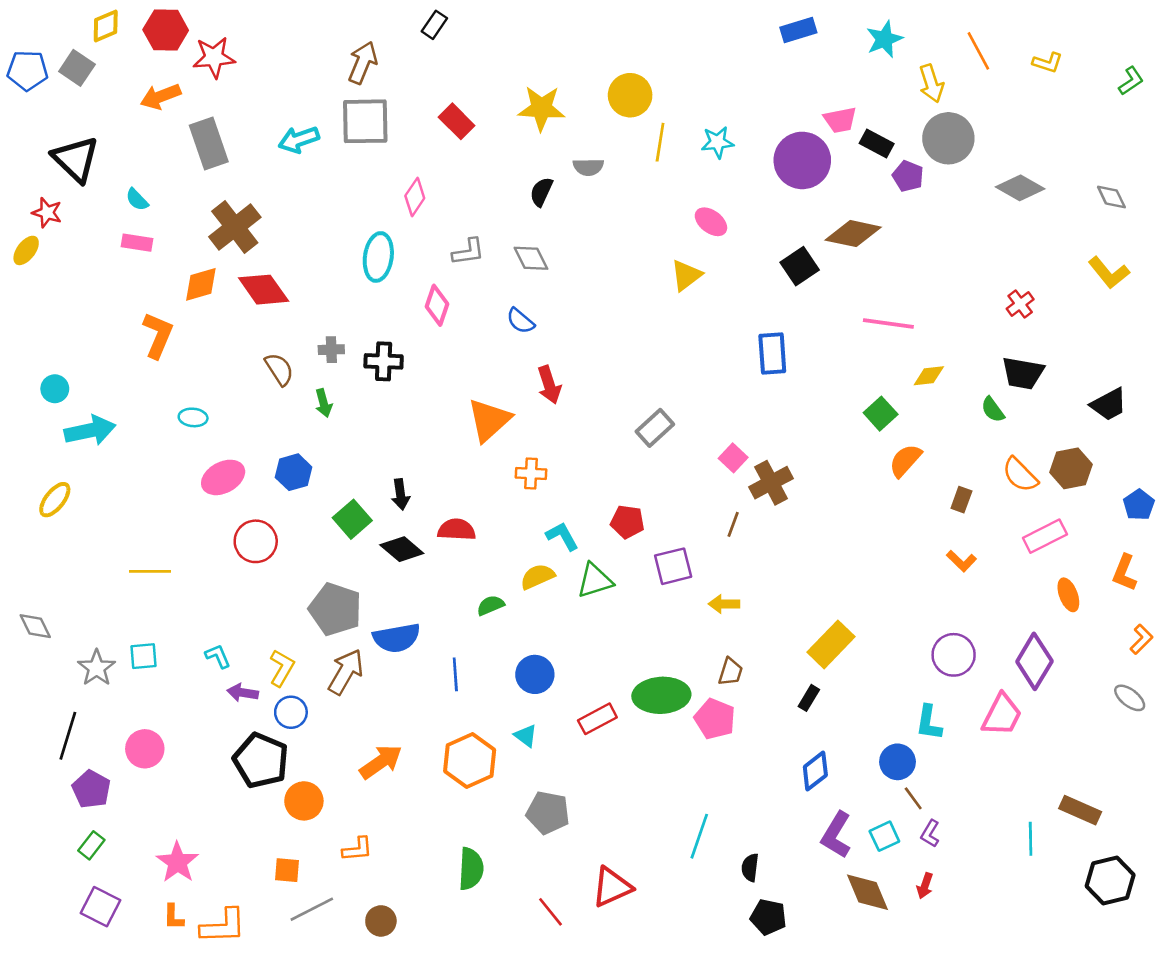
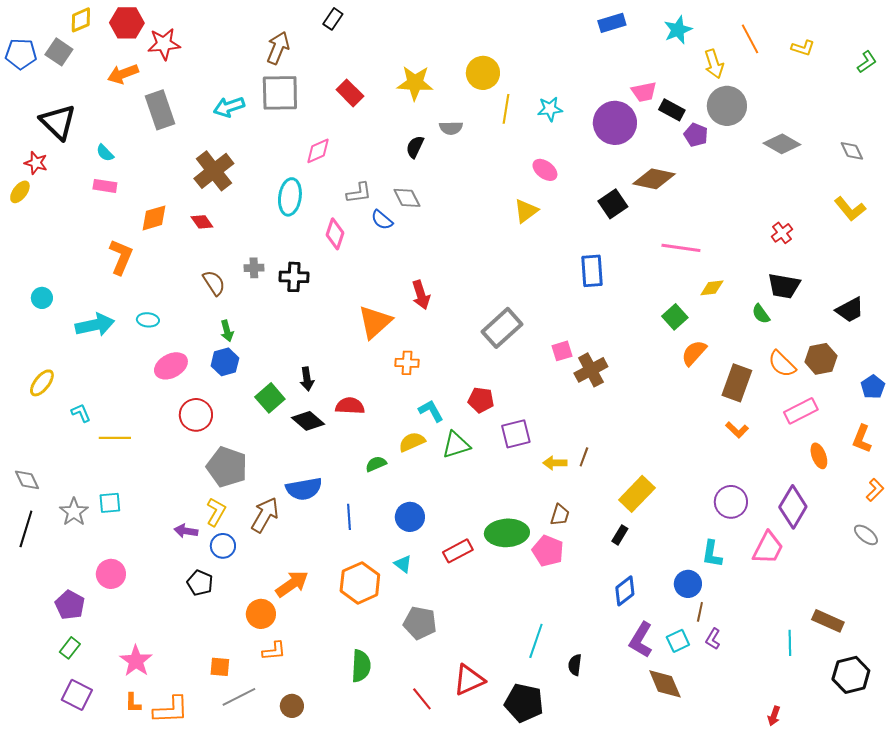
pink diamond: (415, 197) -> (318, 151), turned 32
brown cross: (235, 227) -> (214, 171), moved
red diamond: (264, 290) -> (202, 222), size x0.6
blue semicircle: (521, 321) -> (382, 220), moved
green arrow: (324, 403) -> (227, 331), moved
gray rectangle: (655, 428) -> (502, 328), size x1.4
cyan arrow: (90, 430) -> (95, 325), moved
pink square: (733, 458) -> (562, 351), turned 30
brown rectangle: (961, 500) -> (737, 383), size x1.8
brown line: (733, 524) -> (584, 457), moved
gray pentagon: (335, 609) -> (227, 467), moved
cyan L-shape: (218, 656) -> (81, 413), moved
black line: (68, 736) -> (26, 529), moved
black pentagon: (261, 761) -> (200, 583), size x0.6
brown line: (913, 798) -> (700, 612), turned 48
orange circle: (304, 801) -> (261, 614), moved
red arrow: (925, 886) -> (774, 716), moved
black pentagon: (768, 917) -> (524, 703), moved, size x1.4

